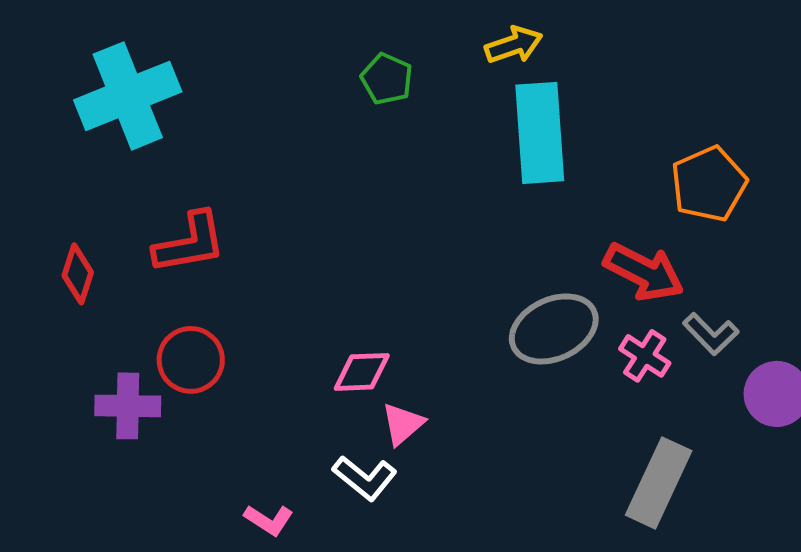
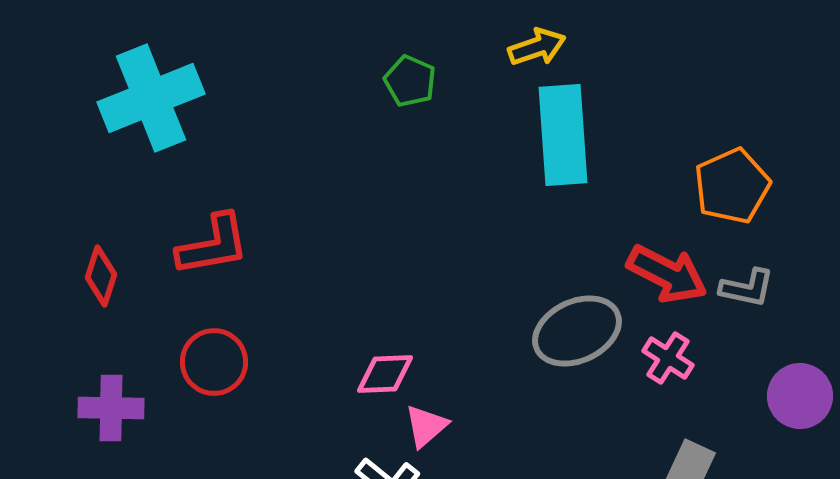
gray L-shape: (711, 334) -> (747, 288), moved, turned -34
purple cross: (128, 406) -> (111, 408), moved

